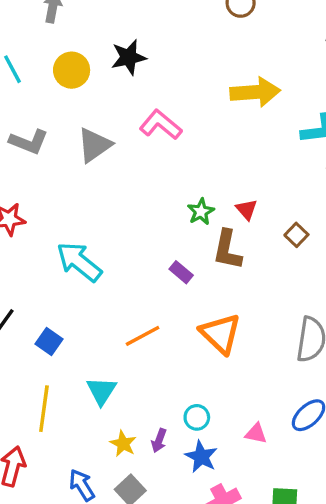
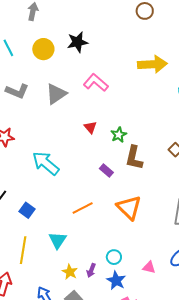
red triangle: (247, 210) -> (90, 127), moved

